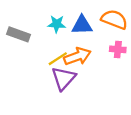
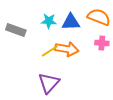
orange arrow: (77, 56) -> (67, 49), turned 30
purple triangle: (64, 78) -> (49, 83), moved

